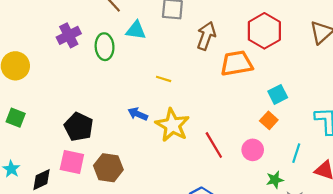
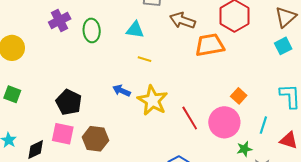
cyan triangle: (136, 30) -> (135, 30), moved
brown arrow: (206, 36) -> (183, 20), turned -90
cyan square: (278, 94) -> (283, 46), moved
pink circle: (253, 150) -> (224, 122), size x1.6

